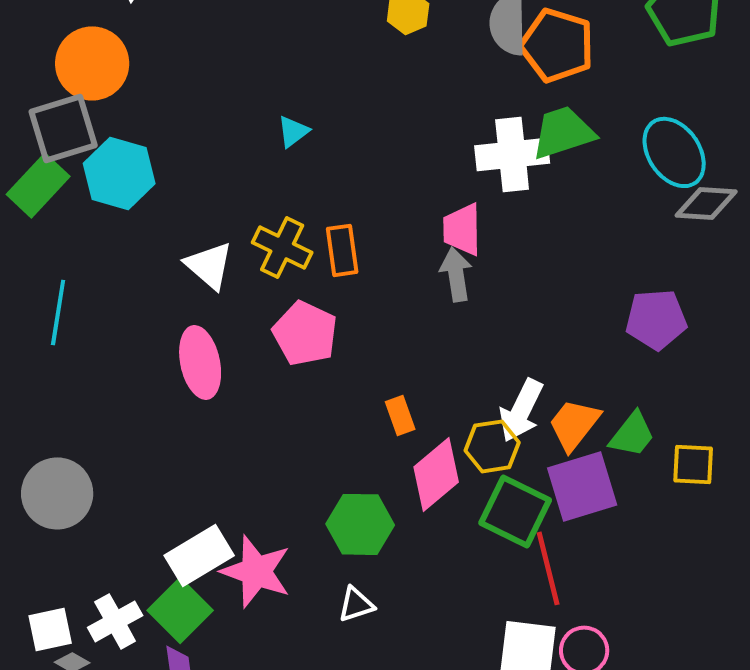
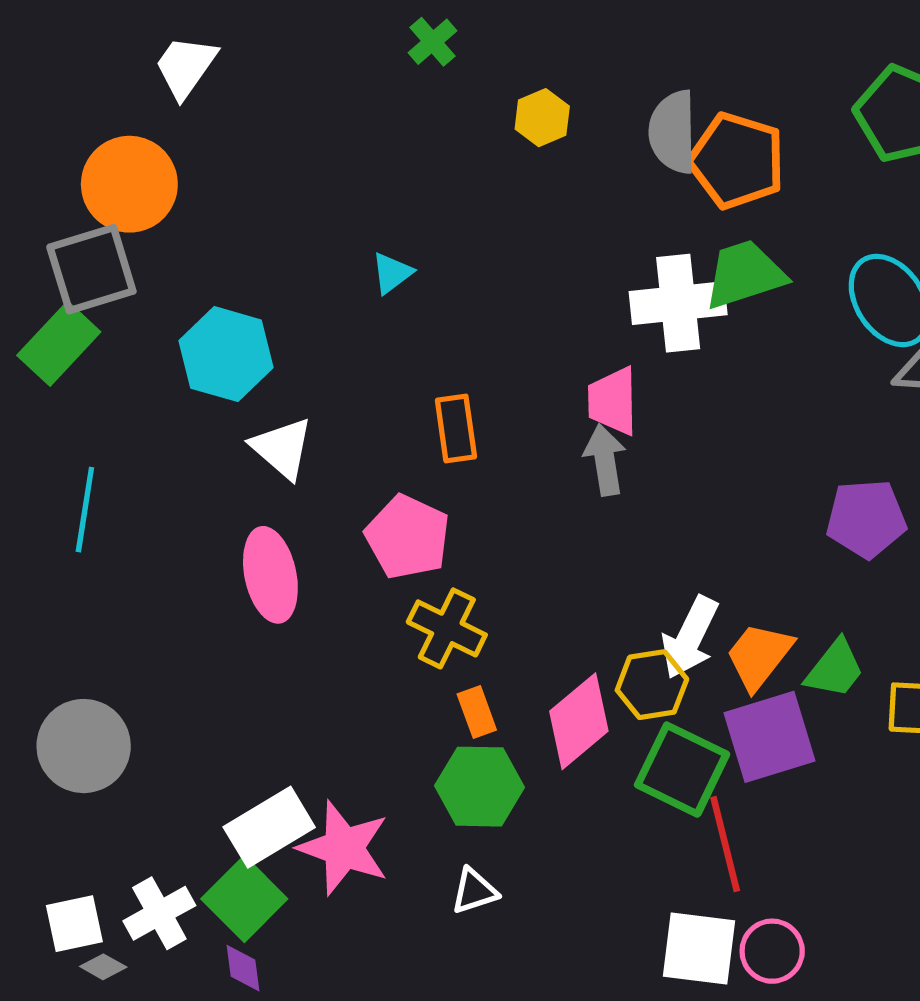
cyan hexagon: (119, 173) -> (226, 354), moved
yellow cross: (282, 247) -> (447, 628), moved
orange rectangle: (400, 415) -> (477, 712), moved

